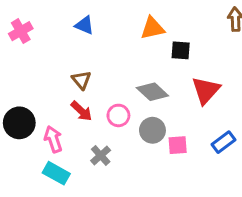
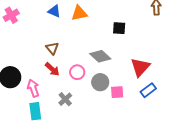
orange triangle: (152, 28) -> (79, 13), moved
red triangle: (206, 90) -> (140, 67), moved
cyan rectangle: (56, 173) -> (35, 111), turned 54

